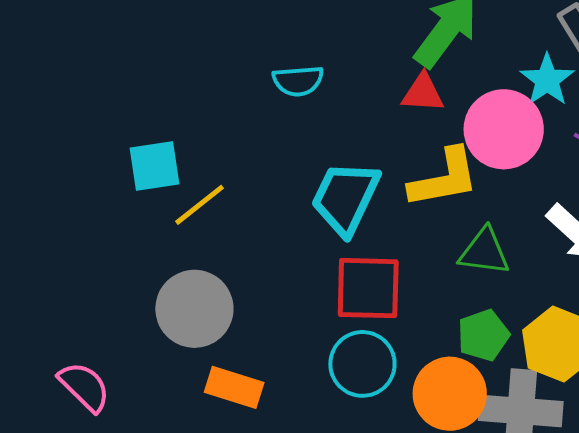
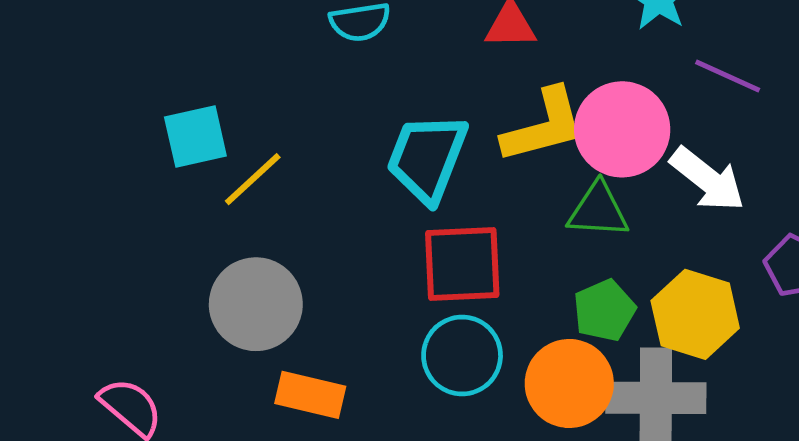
pink circle: (504, 129) -> (622, 129), moved

